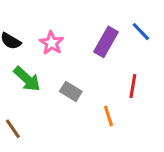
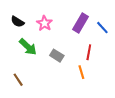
blue line: (141, 32) -> (102, 28), moved
red line: (133, 86) -> (89, 52), moved

